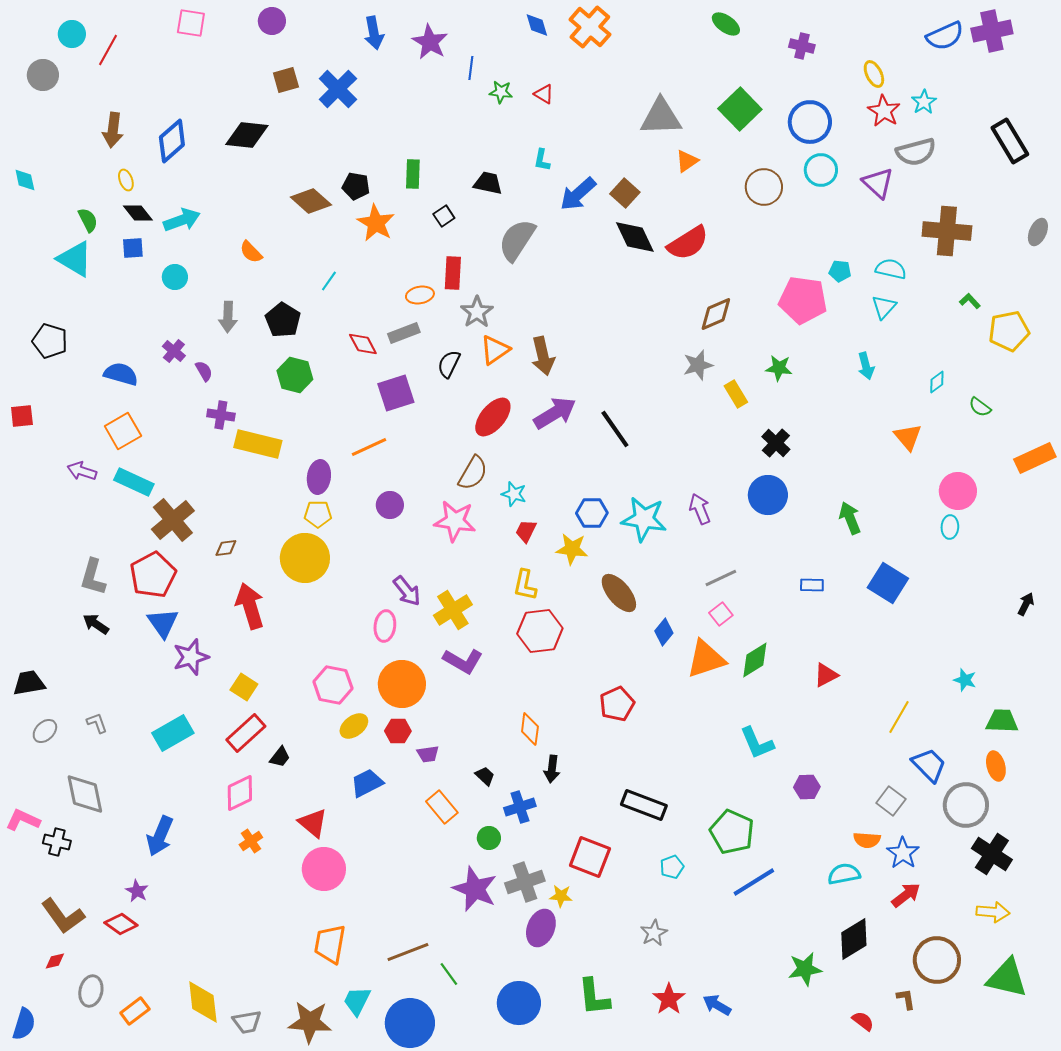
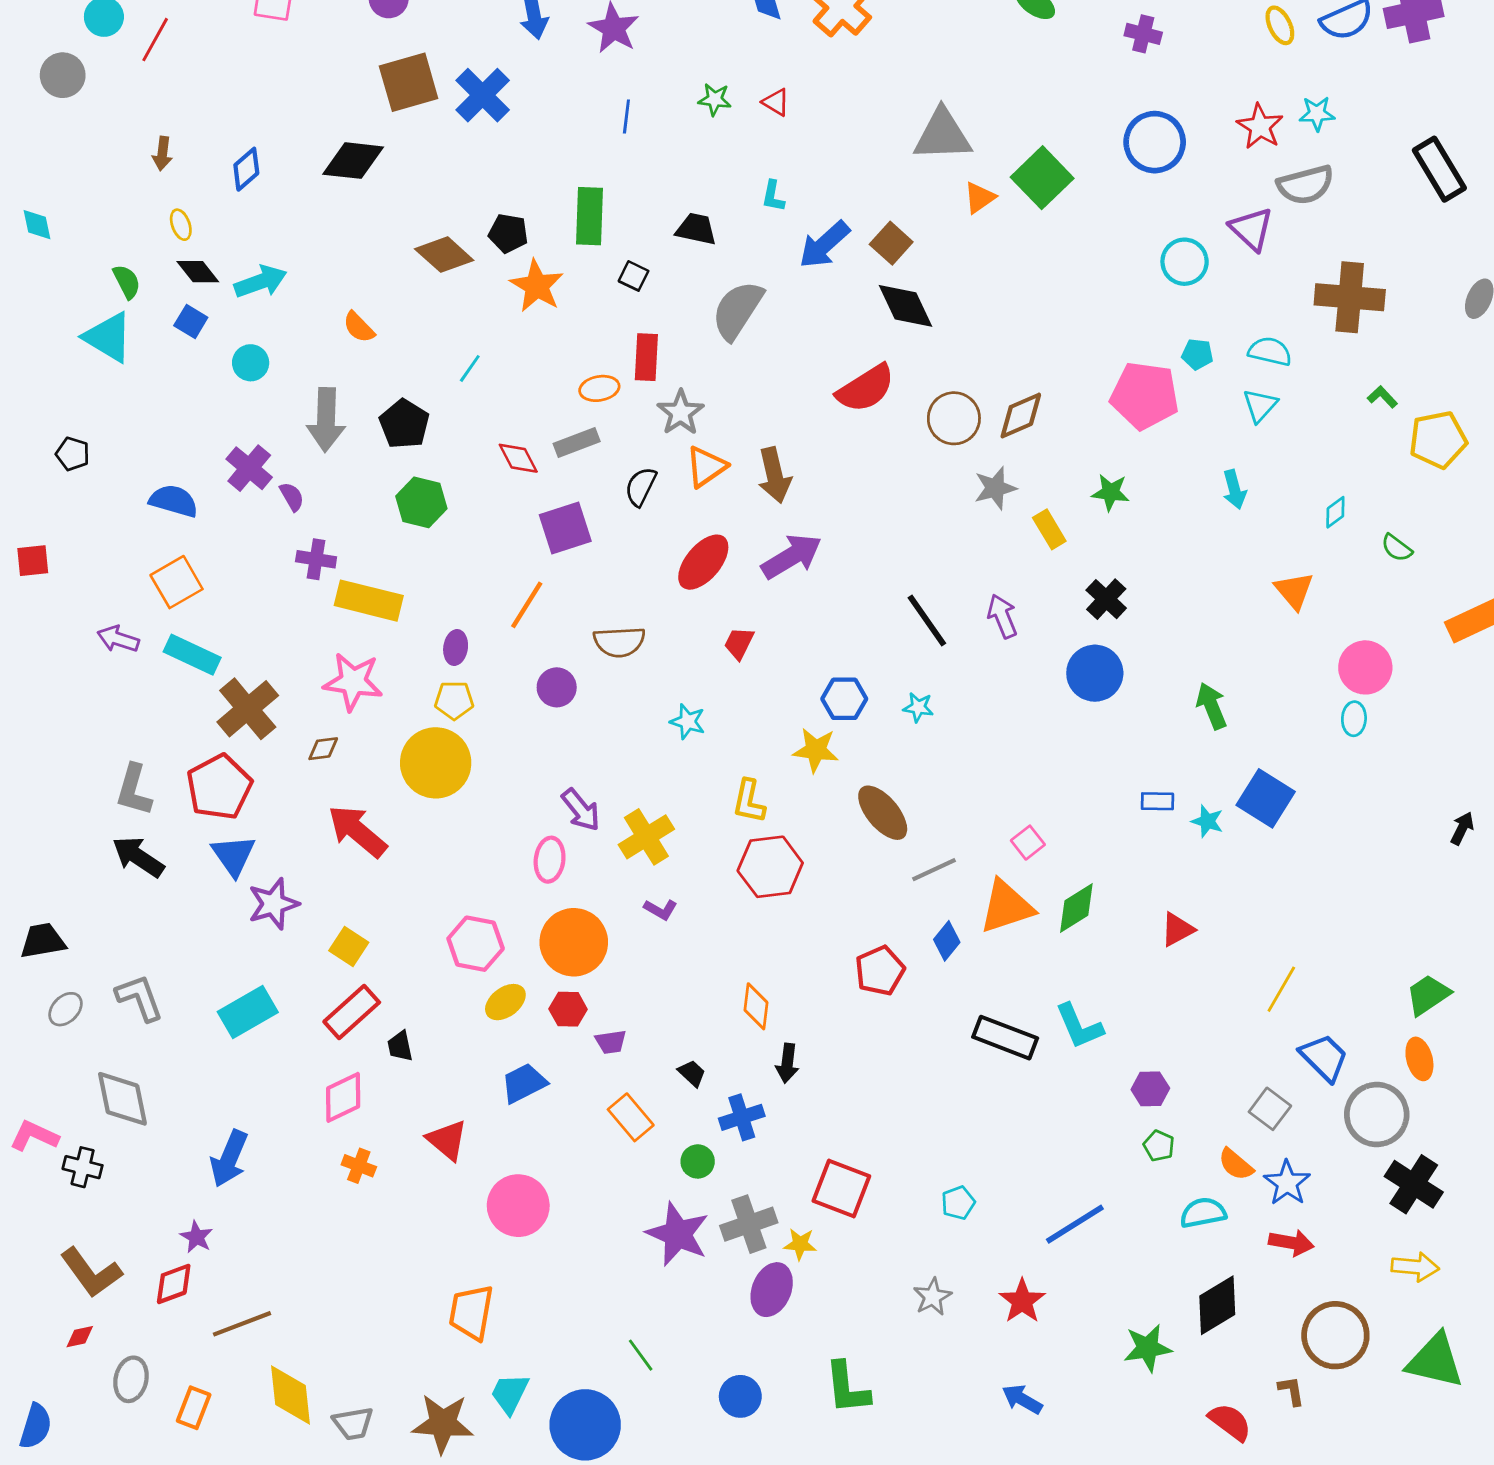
blue line: (471, 68) -> (626, 116), moved
yellow ellipse: (874, 74) -> (1280, 25), moved
brown square: (286, 80) -> (409, 82), size x1.6
cyan star: (924, 102) -> (1317, 114), turned 30
green square: (740, 109) -> (1042, 178), moved
brown arrow: (113, 130) -> (162, 153), size x0.7
blue diamond: (172, 141) -> (246, 169), size x0.7
cyan circle: (821, 170) -> (1185, 262), moved
green rectangle: (413, 174) -> (589, 216), size x1.4
brown circle: (764, 187) -> (954, 418), moved
black square: (444, 216) -> (634, 276), turned -30
red semicircle: (688, 243) -> (866, 388), moved
blue square: (133, 248) -> (191, 321), turned 35
gray arrow: (228, 317) -> (326, 420), size x1.4
black pentagon: (50, 341) -> (73, 454), size x0.7
purple cross: (174, 351) -> (249, 468), size x1.4
black line: (615, 429) -> (927, 620), moved
orange line: (369, 447) -> (527, 605), turned -33
brown semicircle: (473, 473) -> (619, 642), moved, turned 57
purple ellipse: (319, 477) -> (456, 648), size x0.7
cyan star: (514, 494) -> (688, 722), moved
purple arrow: (700, 509) -> (1002, 616), moved
cyan star: (644, 519) -> (918, 707), size x0.5
pink star: (455, 521) -> (353, 682), moved
red trapezoid: (526, 531) -> (739, 643), moved
gray line: (721, 578) -> (934, 870), moved
red arrow: (250, 606) -> (357, 831), turned -33
black arrow: (96, 624) -> (138, 857), size x1.4
blue diamond: (664, 632) -> (947, 941), moved
purple L-shape: (463, 661) -> (661, 909), size x0.6
cyan star: (965, 680) -> (1207, 821), moved
green trapezoid: (1002, 721) -> (1428, 995), turned -36
gray L-shape: (97, 723) -> (140, 998), size x1.6
black trapezoid: (280, 757) -> (400, 1046), turned 130
black rectangle: (644, 805) -> (1005, 1038), moved
green pentagon: (732, 832) -> (1159, 1146), moved, size x0.5
orange semicircle: (867, 840) -> (1236, 1164), turned 36
orange cross: (251, 841) -> (359, 1166), turned -35
pink circle: (324, 869) -> (518, 1206), moved
red arrow: (906, 895) -> (1291, 1243), turned 48
red diamond: (121, 924) -> (174, 1284), turned -56
brown line: (408, 952) -> (242, 1324), moved
red star: (669, 999) -> (1022, 1301), moved
blue circle: (519, 1003) -> (740, 1396), size x0.7
orange rectangle: (135, 1011) -> (194, 1408), turned -32
red semicircle: (863, 1021) -> (1230, 1422), size x1.4

